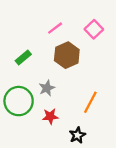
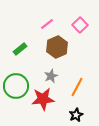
gray star: (47, 88) -> (51, 76), moved
red star: (50, 116) -> (43, 99), size x1.6
black star: (77, 135) -> (76, 115), moved

